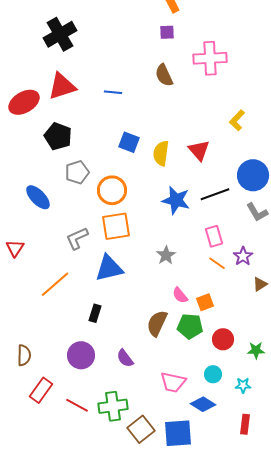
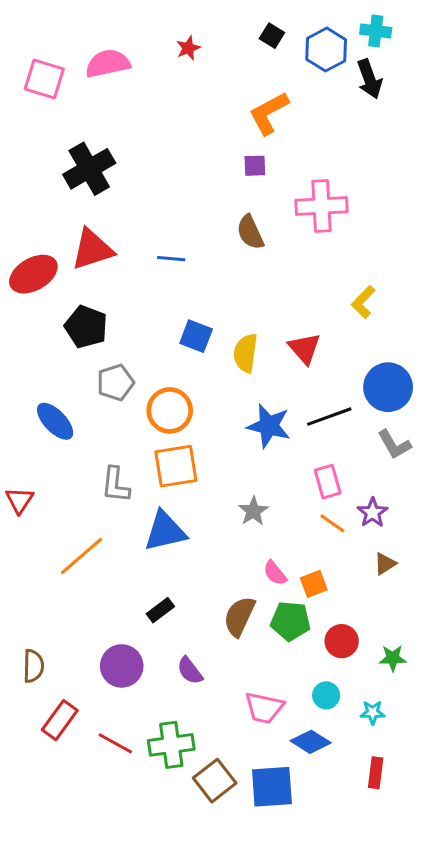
gray L-shape: (77, 238) -> (115, 485), turned -60
brown triangle: (260, 284) -> (385, 564), moved
black rectangle: (95, 313) -> (160, 610), moved, turned 36

